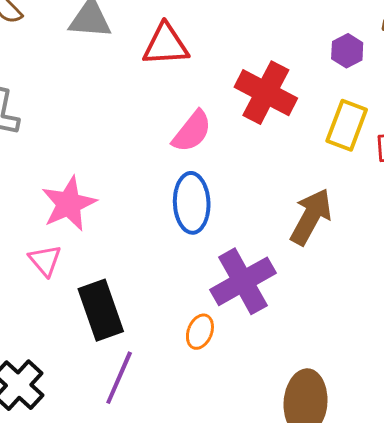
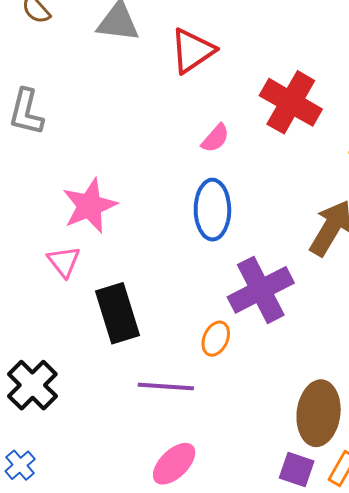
red triangle: (166, 45) -> (193, 51), turned -33
pink semicircle: (192, 131) -> (215, 138), size x0.7
purple line: (119, 378) -> (166, 387), moved, turned 68

